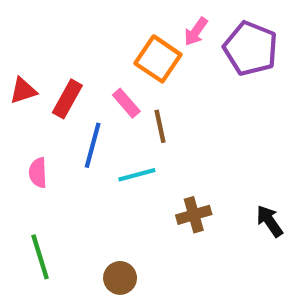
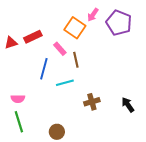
red rectangle: (67, 99) -> (33, 37), moved, turned 36
pink semicircle: (38, 173) -> (18, 99), moved, turned -88

